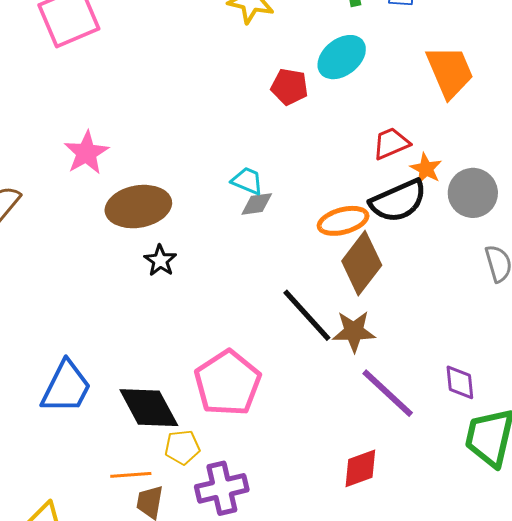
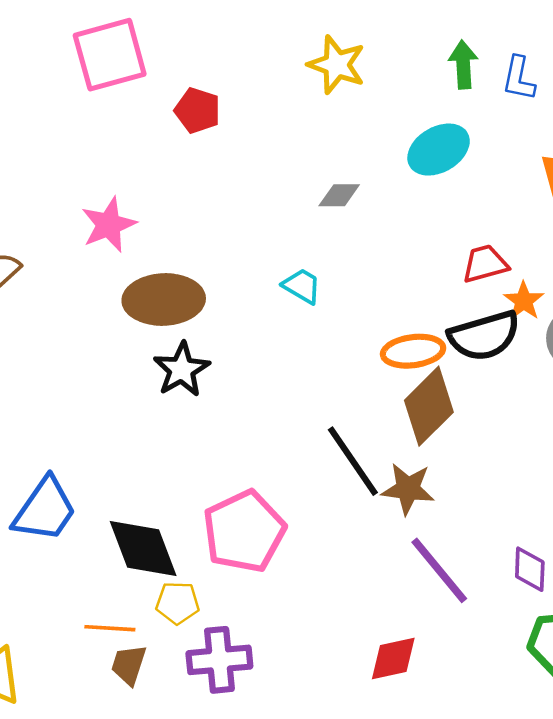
red pentagon: (290, 87) -> (198, 110), moved
gray diamond: (257, 204) -> (339, 195), moved
black star: (160, 261) -> (182, 370), size x1.4

